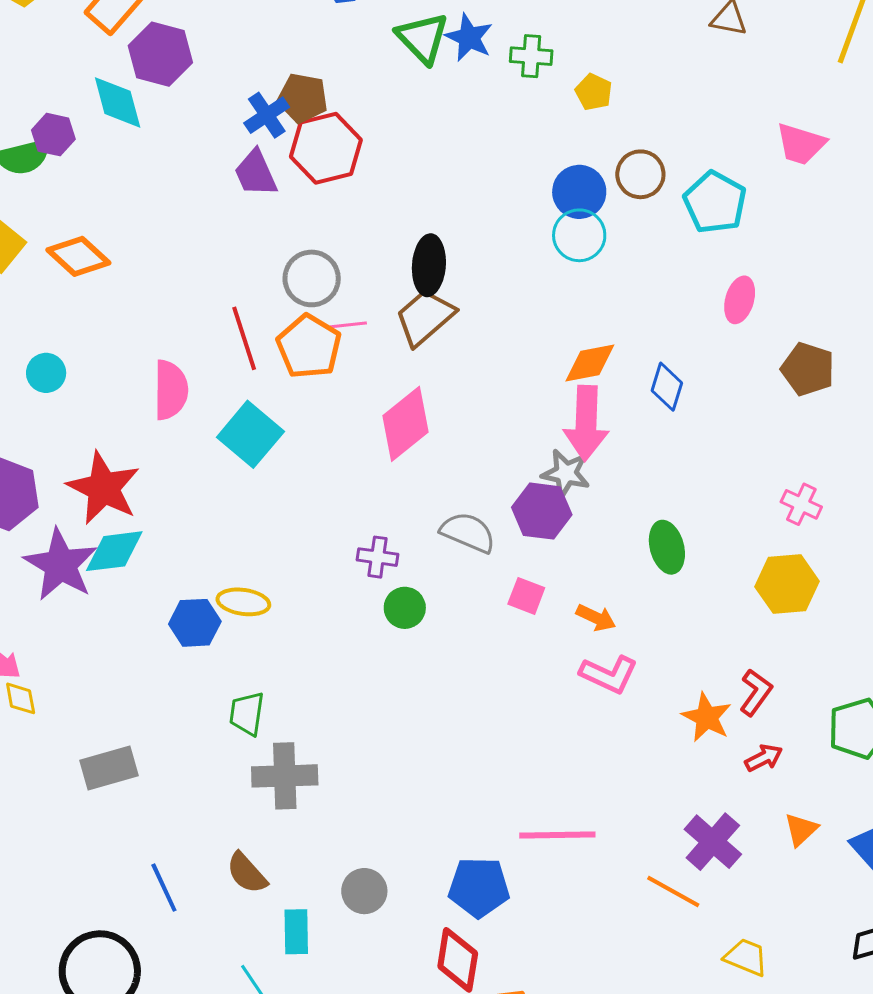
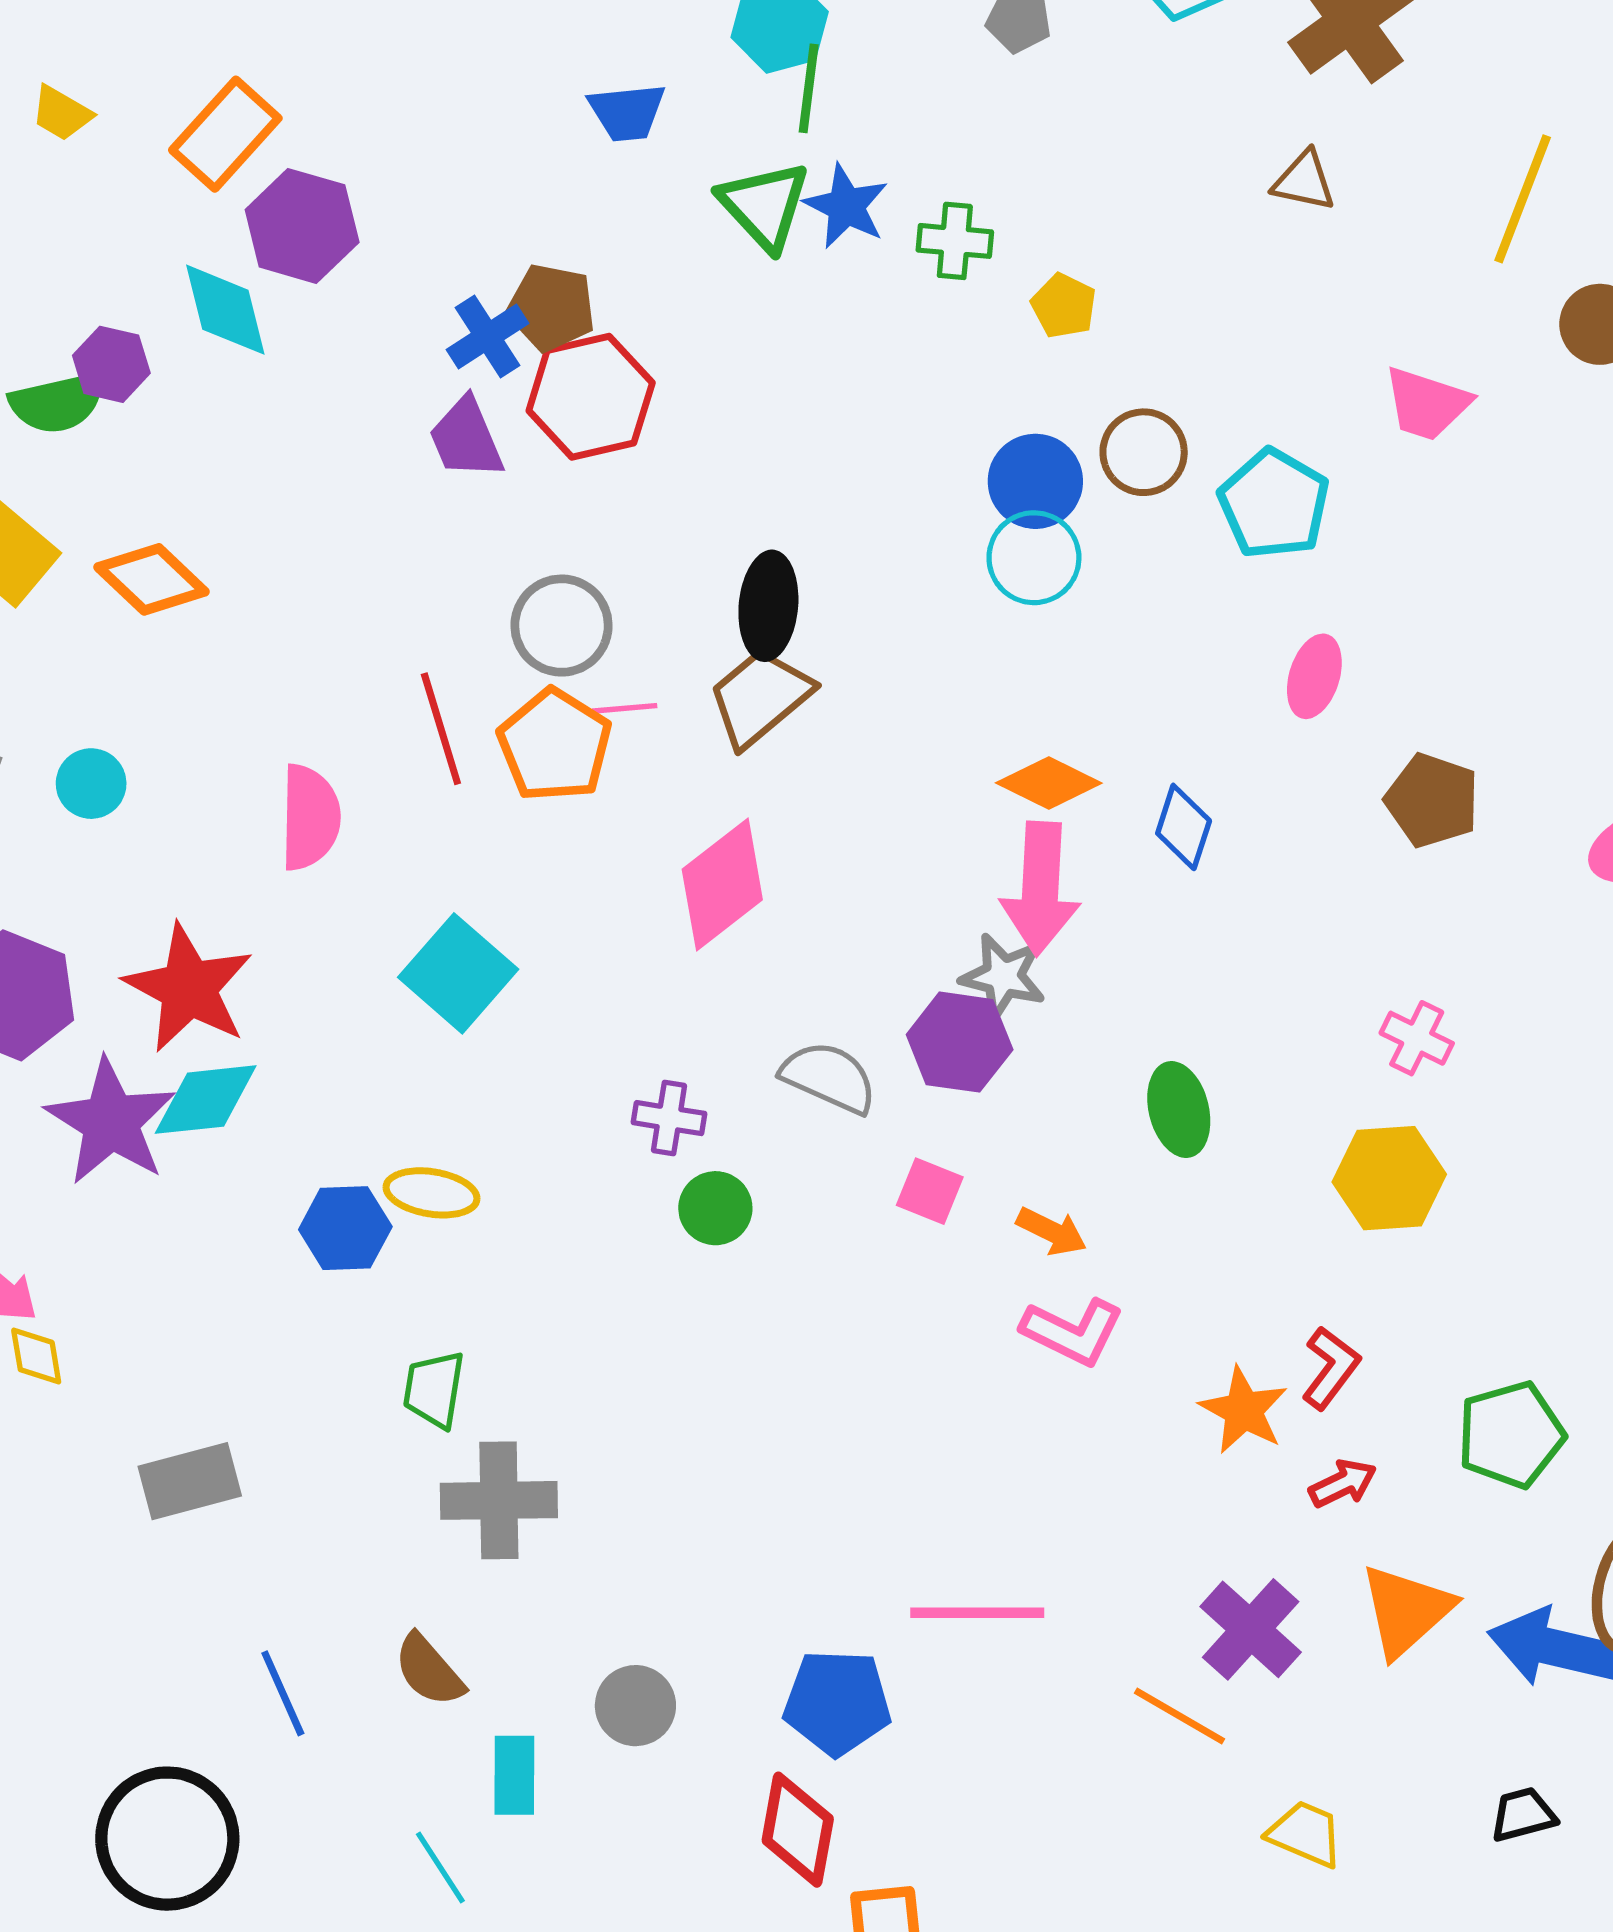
orange diamond: (590, 363) -> (1049, 783), turned 36
cyan square: (250, 434) -> (458, 973), moved
orange triangle: (801, 829) -> (1406, 1611), size x1.6

